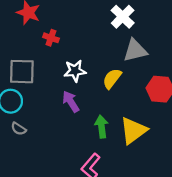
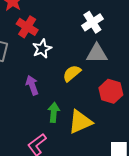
red cross: (51, 38) -> (27, 27), size x1.5
white star: (75, 71) -> (42, 49), moved, turned -30

